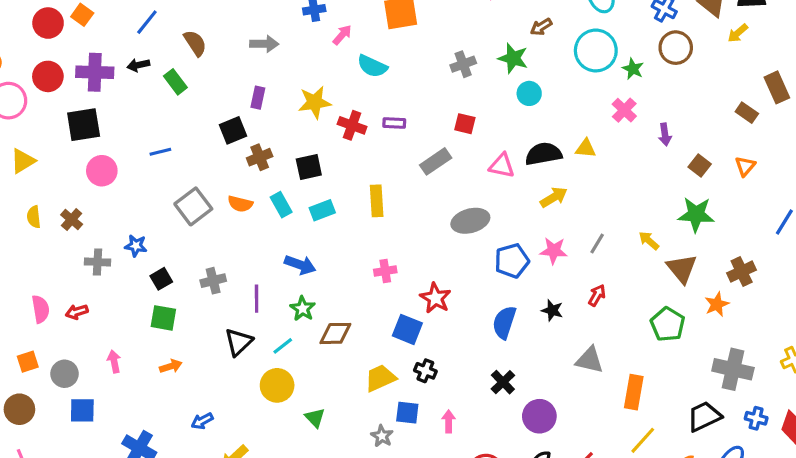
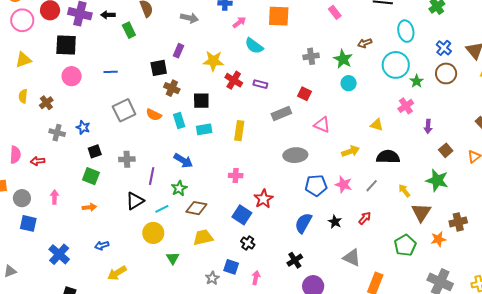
black semicircle: (544, 154) -> (388, 157), moved
brown cross: (260, 157) -> (172, 88), turned 35
yellow trapezoid: (380, 378) -> (203, 237), moved

